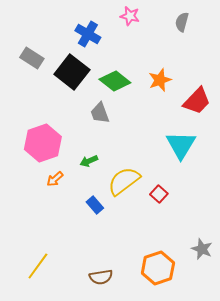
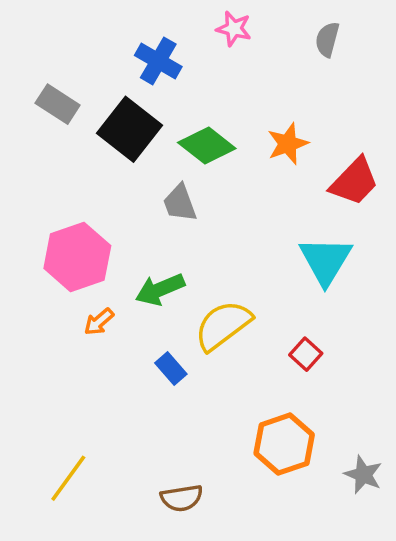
green arrow: (89, 161) -> (160, 289), size x1.5
red square: (159, 194) -> (306, 354), moved
gray star: (202, 249) -> (363, 475), moved
orange hexagon: (158, 268) -> (284, 444), moved

